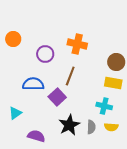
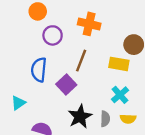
orange circle: (13, 39) -> (38, 11), moved
yellow rectangle: (113, 83) -> (119, 64), moved
blue semicircle: (33, 84) -> (39, 70), turned -85
cyan cross: (104, 106) -> (120, 95), turned 35

